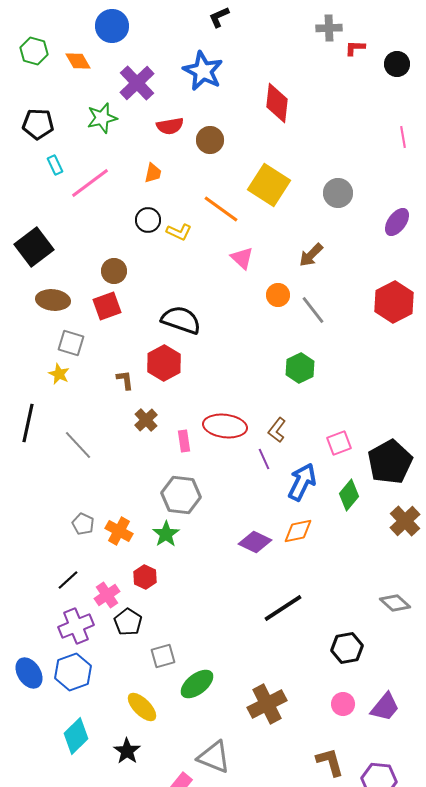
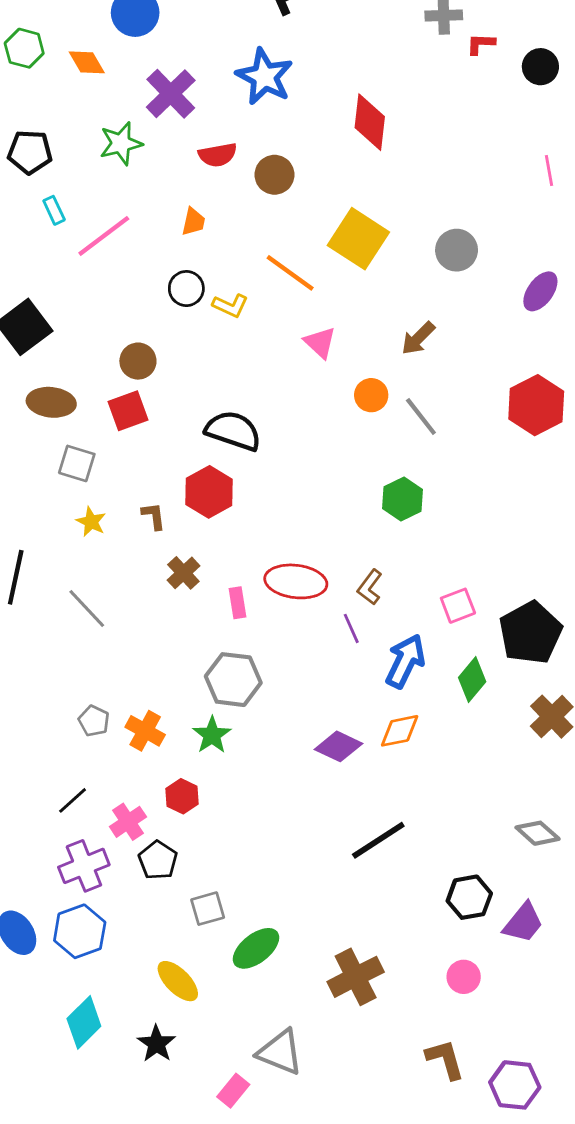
yellow star: (59, 374) -> (91, 522), moved
purple trapezoid: (385, 707) -> (523, 923), moved

